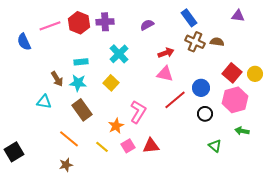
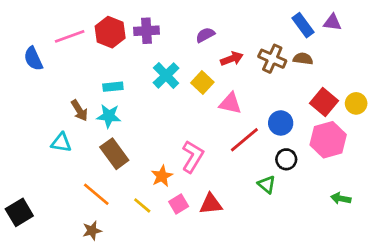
blue rectangle: (189, 18) -> (303, 25), moved
red arrow: (166, 53) -> (232, 59), moved
yellow square: (111, 83) -> (202, 82), moved
green arrow: (242, 131) -> (341, 198), moved
green triangle: (215, 146) -> (267, 184), moved

